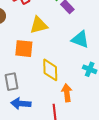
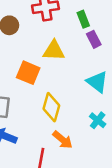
orange arrow: (67, 93) -> (63, 140), turned 120

